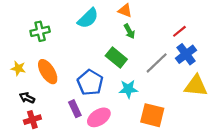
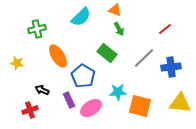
blue cross: (186, 54) -> (171, 67), moved, turned 30
orange ellipse: (48, 72) -> (58, 56), moved
yellow triangle: (196, 86) -> (180, 103), moved
cyan star: (128, 89) -> (118, 92), moved
black arrow: (27, 98) -> (42, 90), moved

